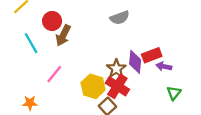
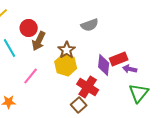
brown star: (116, 69) -> (67, 50), moved
yellow hexagon: (93, 86) -> (66, 65), moved
green triangle: (174, 93) -> (139, 93), size x1.5

